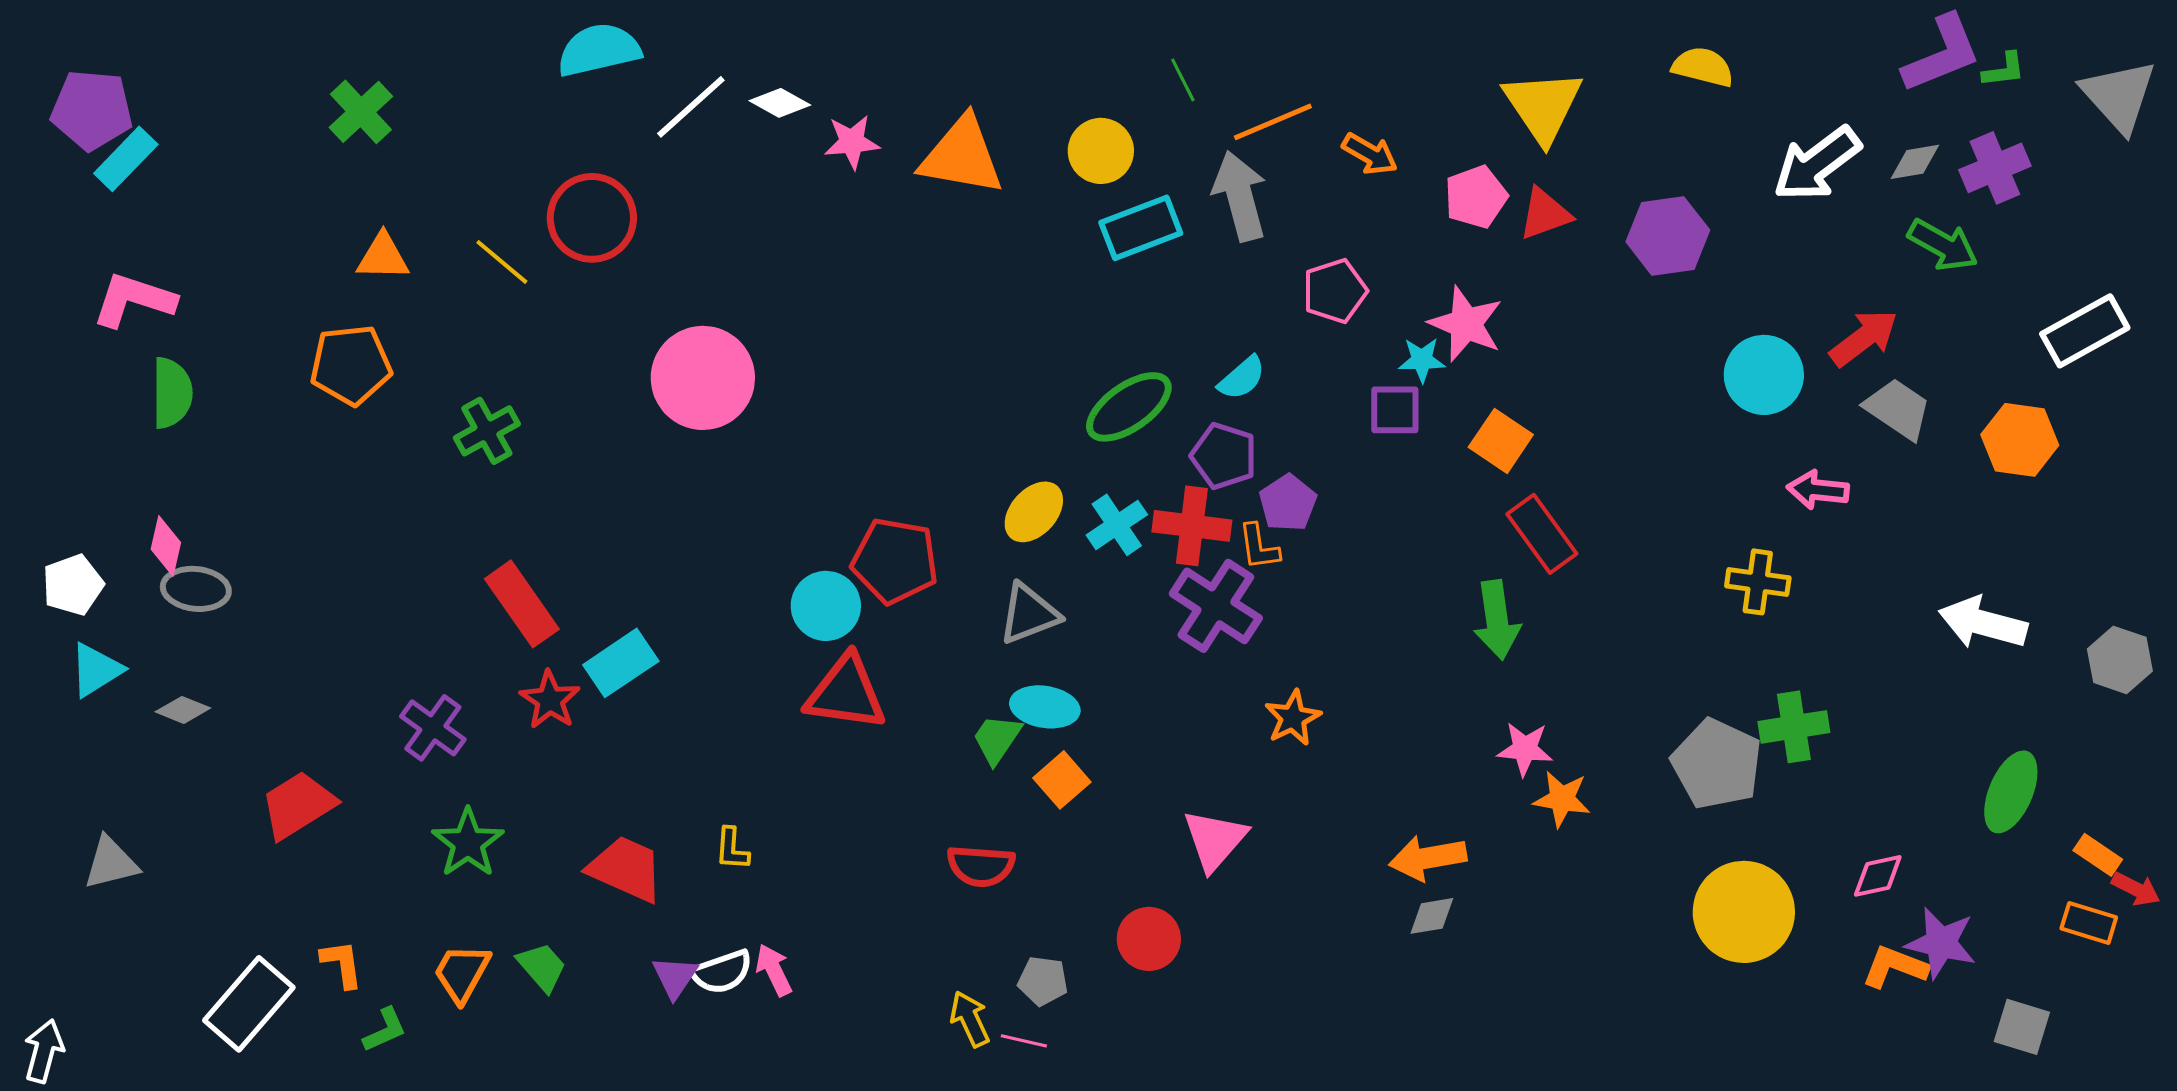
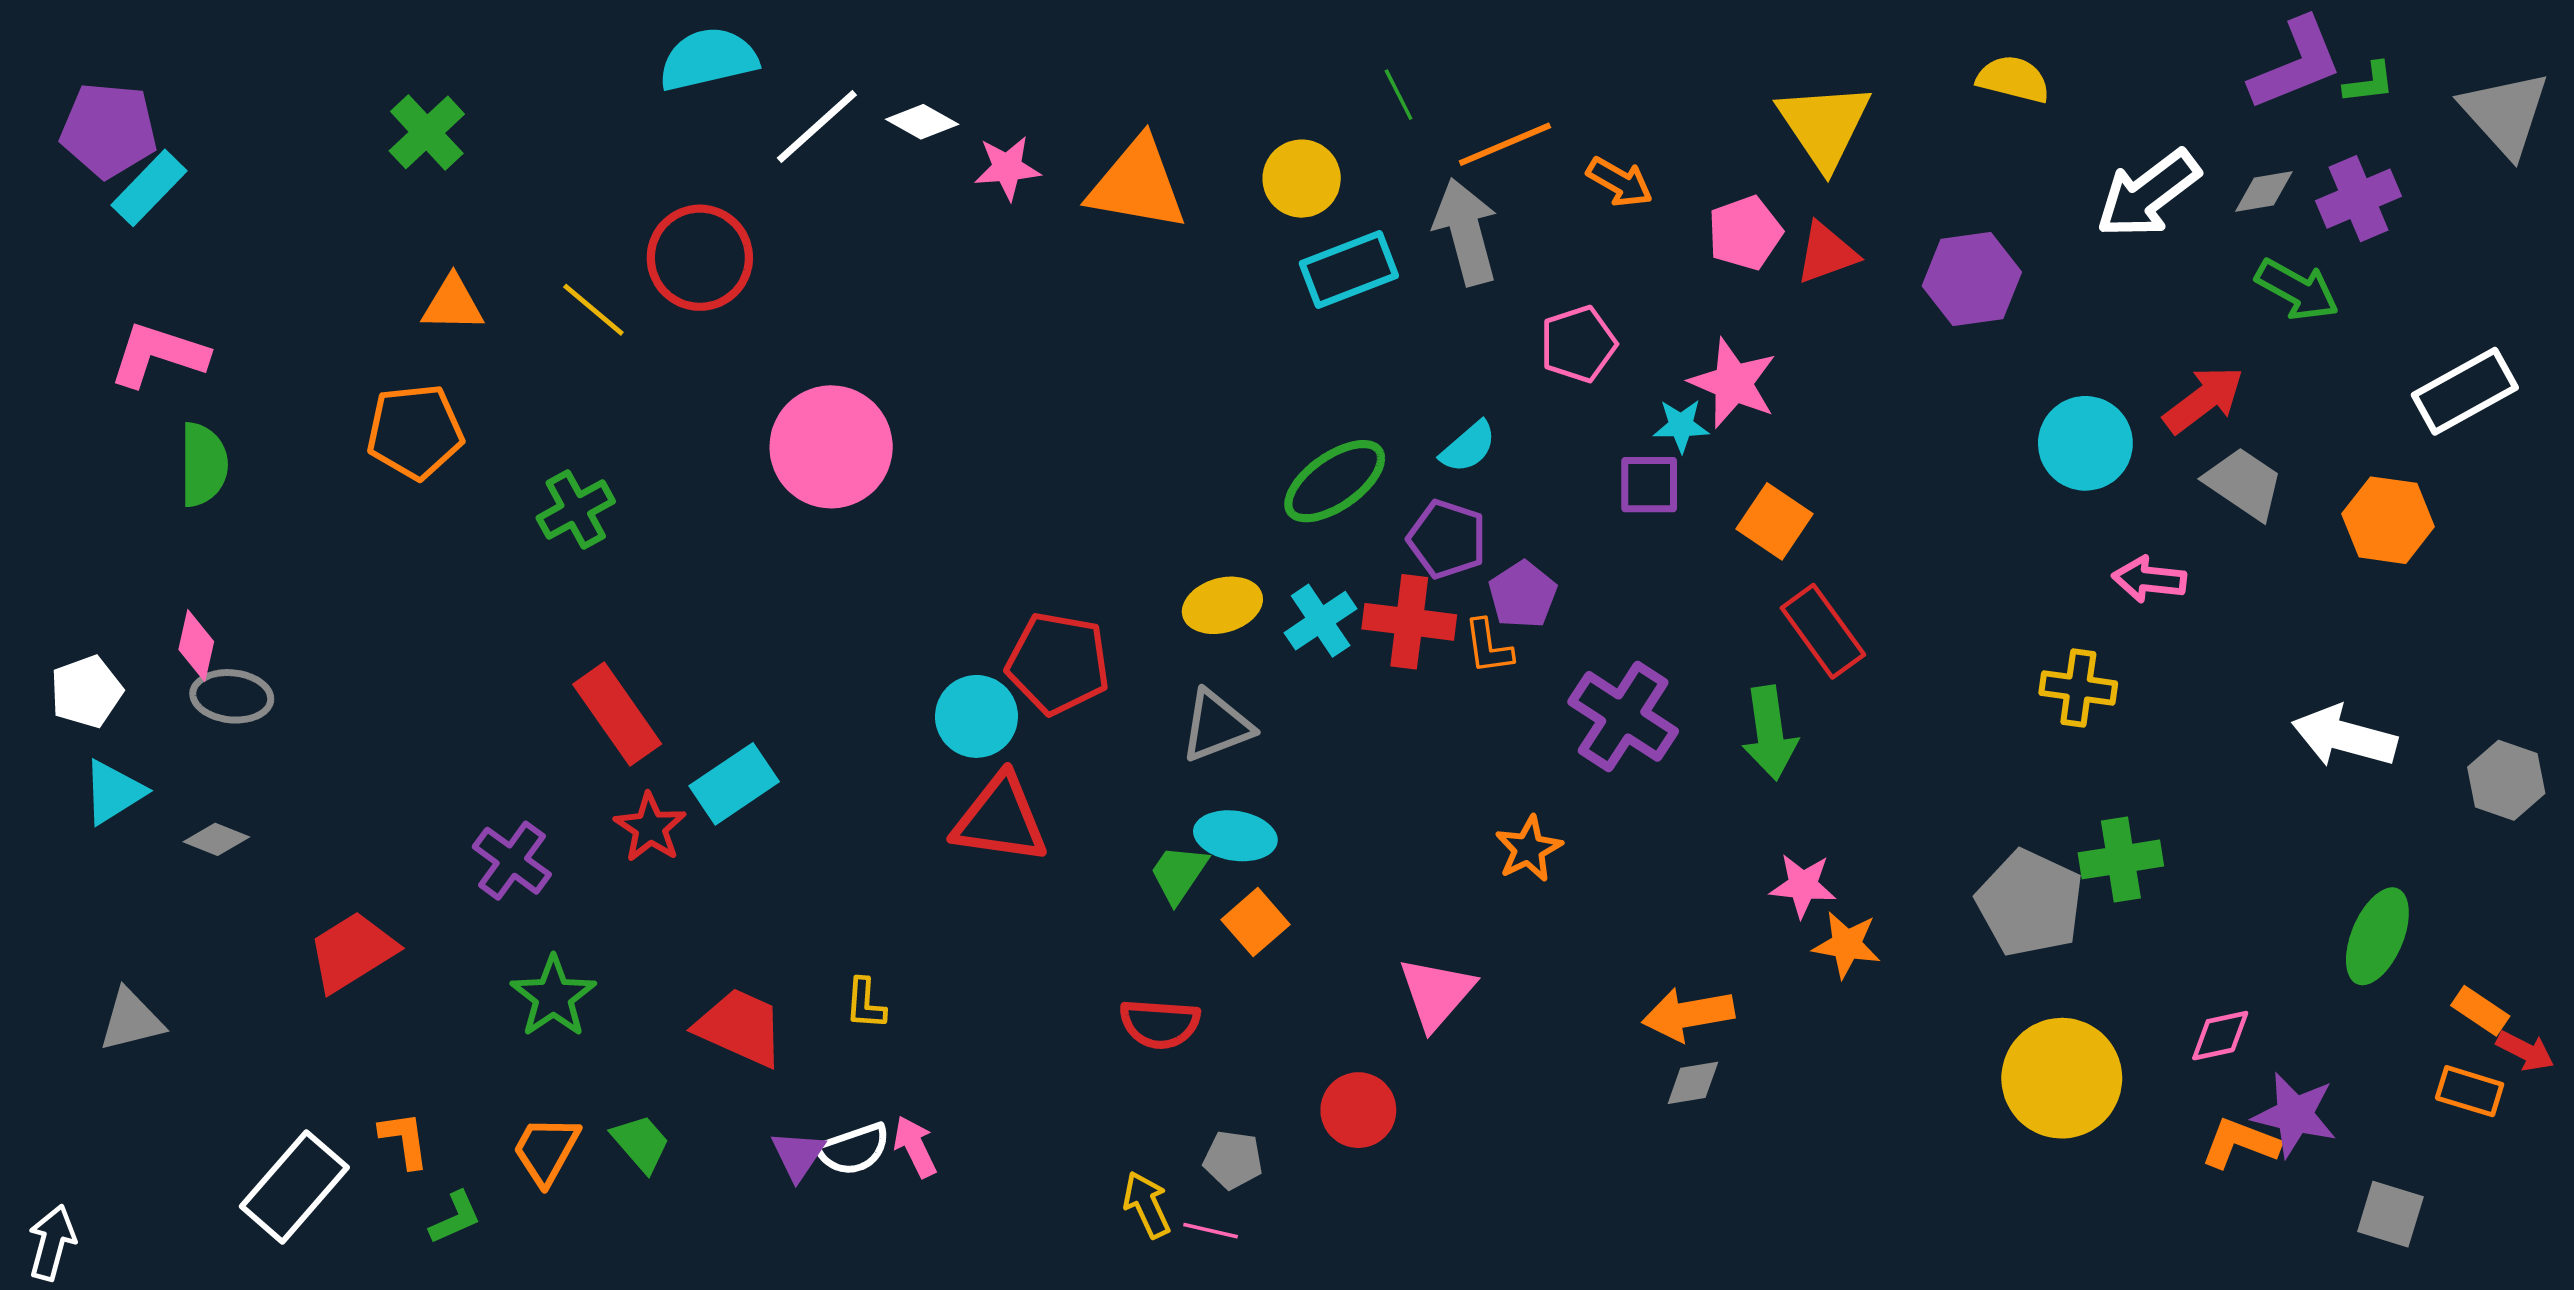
yellow ellipse: (1034, 512) -> (1222, 605), turned 32
purple cross: (1216, 606) -> (1623, 716), moved

